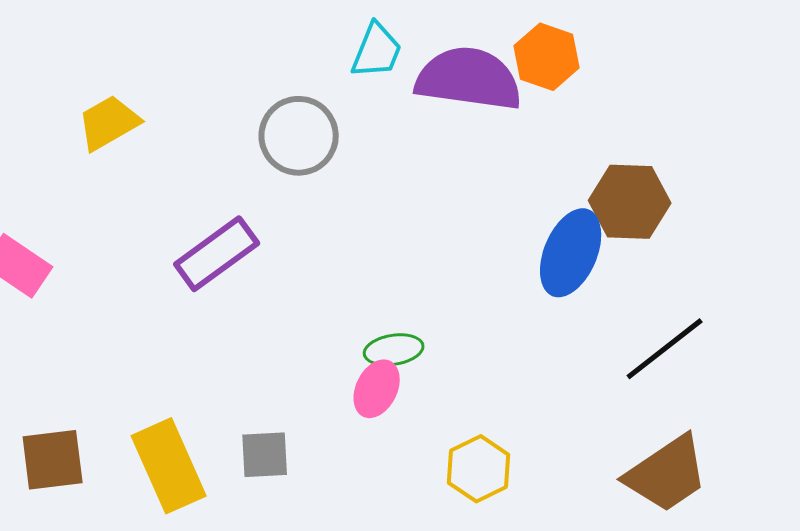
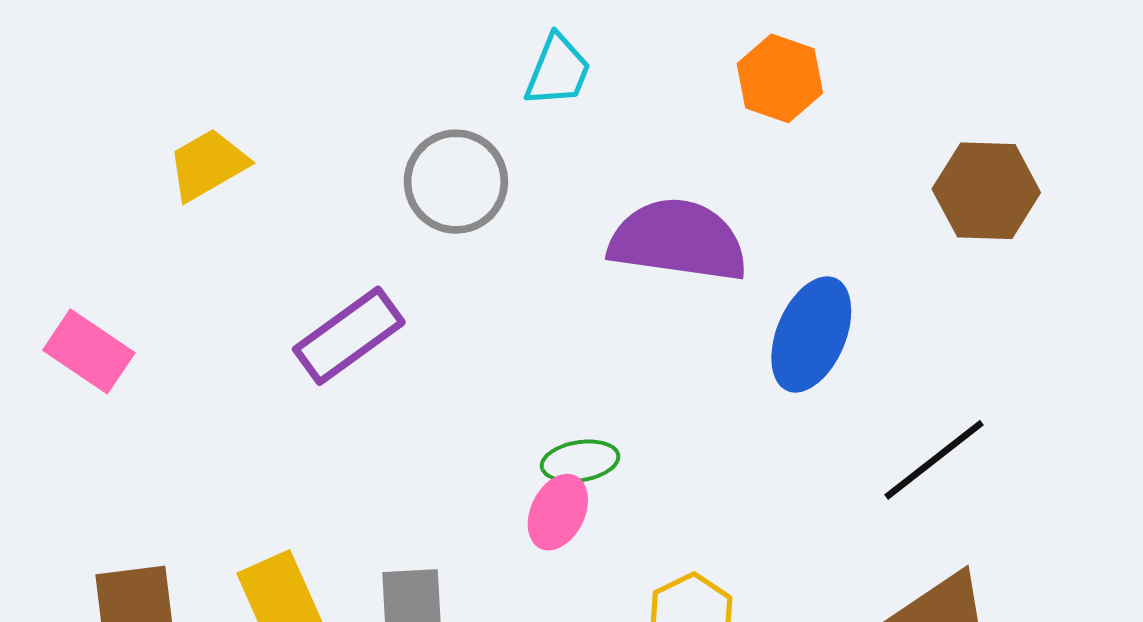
purple semicircle: (469, 79) -> (678, 240), moved
brown hexagon: (630, 202) -> (986, 191), moved

